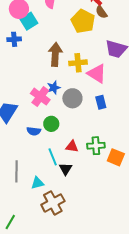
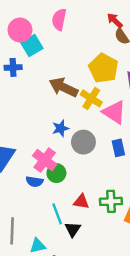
yellow pentagon: (83, 21) -> (103, 68), moved
brown arrow: (55, 54) -> (64, 87), turned -70
yellow cross: (78, 63) -> (91, 98), turned 36
pink cross: (40, 97) -> (45, 160), moved

